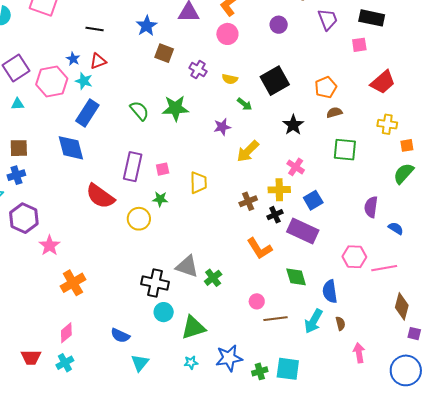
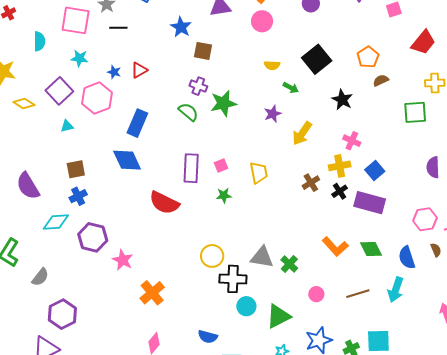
black line: (95, 29) -> (118, 28), moved
purple cross: (198, 70) -> (198, 86), moved
cyan star: (84, 81) -> (80, 58), moved
green square: (345, 150) -> (415, 112), moved
yellow circle: (139, 219) -> (212, 256), moved
orange L-shape: (259, 248) -> (335, 247), moved
pink circle: (257, 301) -> (316, 294), moved
brown semicircle: (340, 324) -> (436, 250), moved

